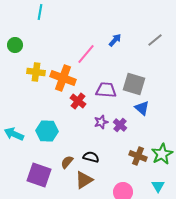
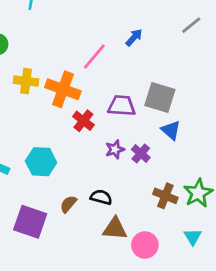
gray line: (155, 40) -> (191, 25), moved
brown triangle: (84, 180) -> (115, 229), moved, turned 36

